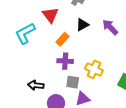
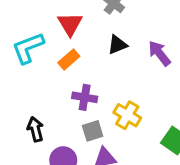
orange rectangle: (63, 39) -> (69, 60), moved
gray square: (73, 82) -> (93, 131), turned -32
black arrow: (36, 85) -> (35, 129), turned 63

